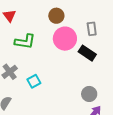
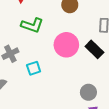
pink circle: (65, 39) -> (66, 45), moved

